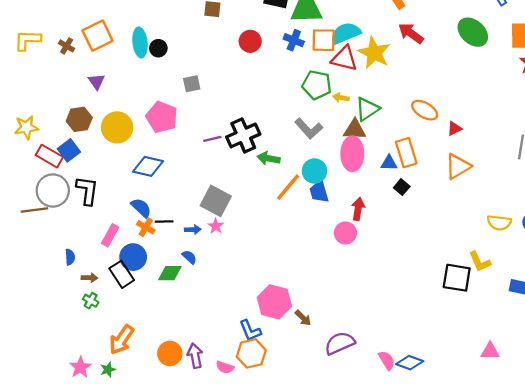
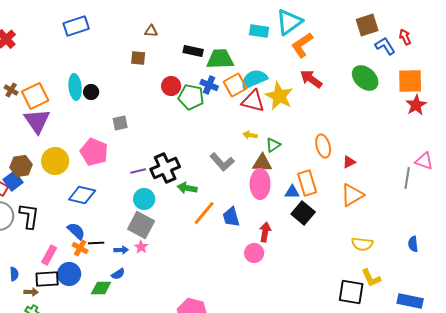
orange square: (98, 36) -> (35, 96), moved
orange square: (324, 40) -> (235, 85), turned -30
purple triangle: (96, 81) -> (37, 121), size x1.8
green pentagon: (317, 85) -> (191, 97), moved
green triangle: (367, 109) -> (273, 145), size x0.7
orange ellipse: (425, 110) -> (323, 146), turned 45
brown hexagon: (79, 119) -> (21, 166), moved
cyan circle: (314, 171) -> (144, 199), moved
black square: (402, 187) -> (303, 213), size x1.6
yellow semicircle: (499, 223) -> (362, 244), moved
blue semicircle: (189, 257) -> (118, 274), turned 104
black rectangle: (122, 274) -> (47, 279), moved, turned -60

